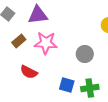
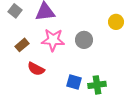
brown rectangle: (19, 41) -> (22, 45), moved
gray circle: (85, 54) -> (84, 40), moved

